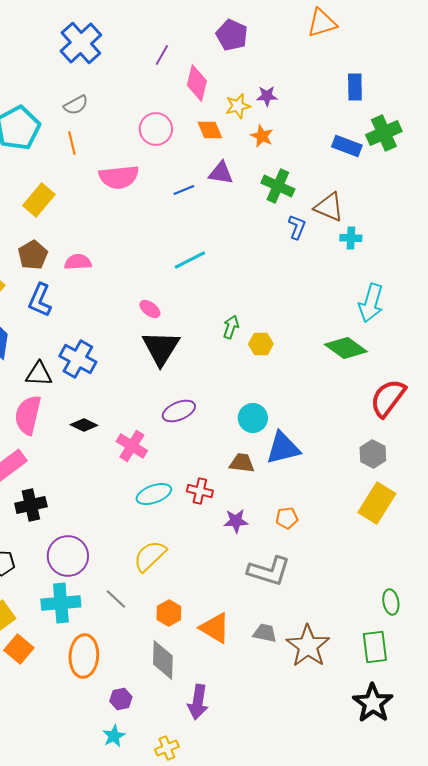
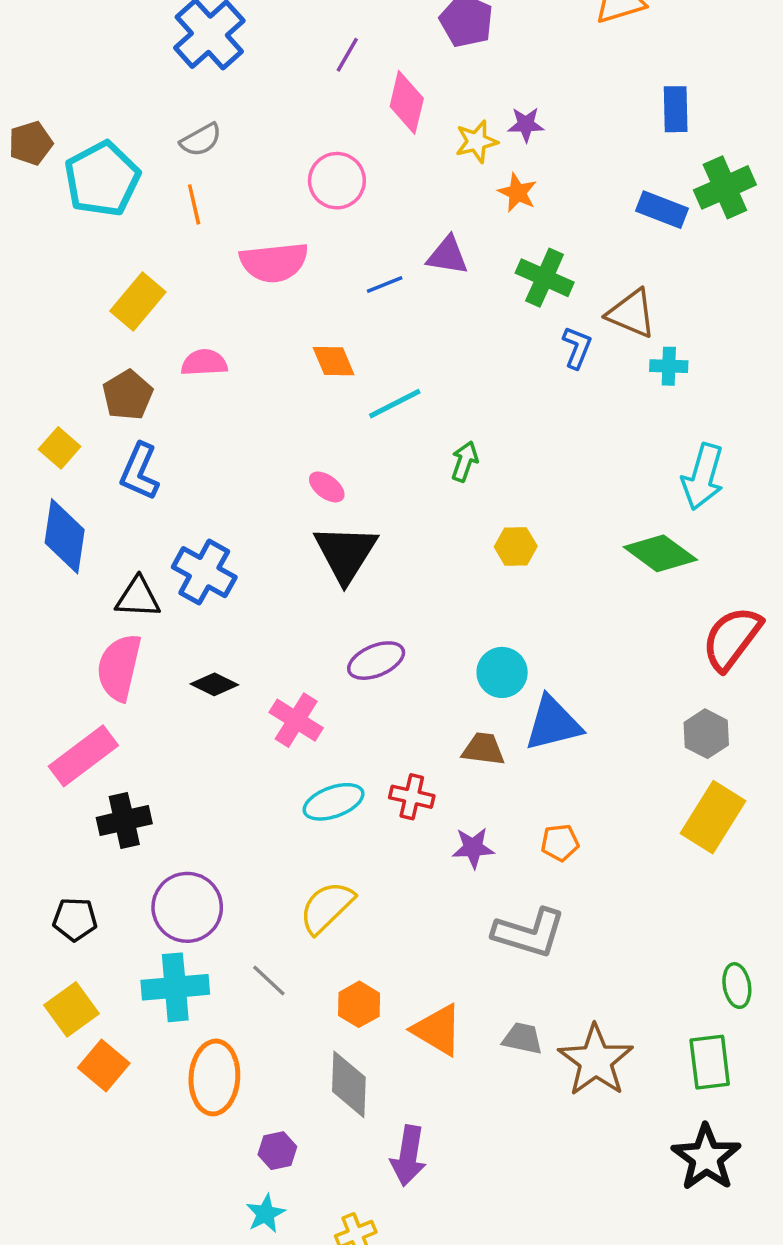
orange diamond: (210, 130) -> (334, 361), moved
pink semicircle: (78, 262) -> (204, 363), moved
green arrow: (231, 327) -> (465, 461), moved

